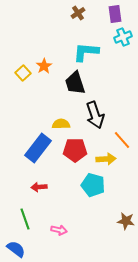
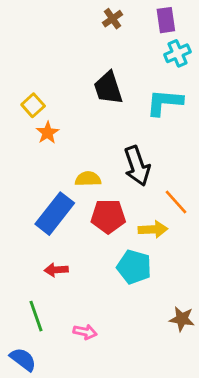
cyan L-shape: (86, 52) -> (164, 102), moved
orange star: (44, 66) -> (48, 133), moved
black trapezoid: (75, 83) -> (108, 88), moved

